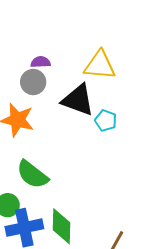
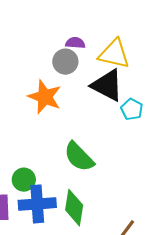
yellow triangle: (100, 65) -> (114, 54), moved
green semicircle: (32, 174) -> (79, 157), moved

